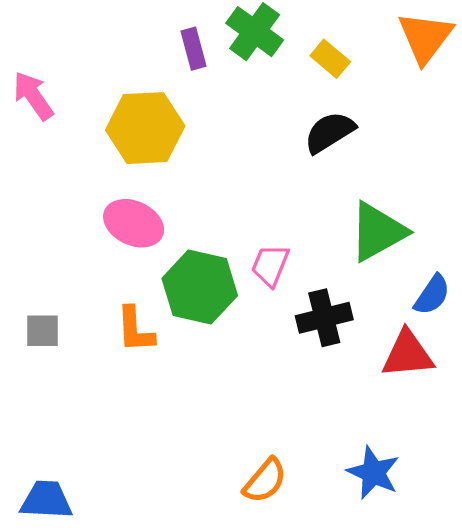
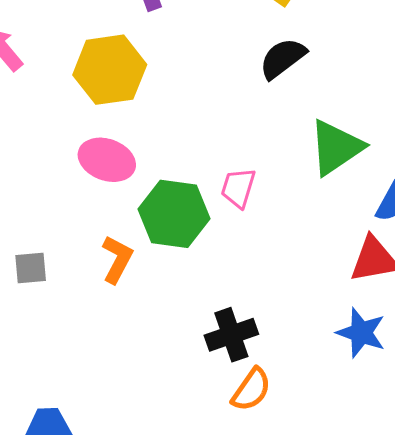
black cross: (324, 318) -> (231, 335), moved
orange L-shape: (135, 330) -> (117, 259), turned -144
blue star: (373, 473) -> (361, 333), moved

